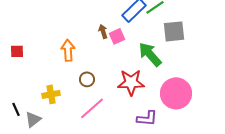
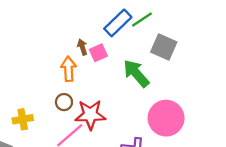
gray square: (174, 31) -> (164, 47), turned 30
orange arrow: (68, 50) -> (69, 69), moved
red star: (131, 82) -> (90, 115), moved

